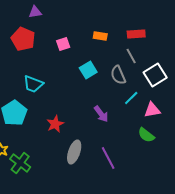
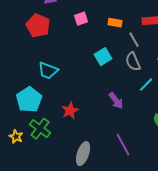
pink square: (63, 44) -> (81, 19), moved
gray line: (131, 56) -> (134, 40), moved
gray ellipse: (74, 152) -> (83, 154), moved
green cross: (20, 163) -> (40, 129), moved

